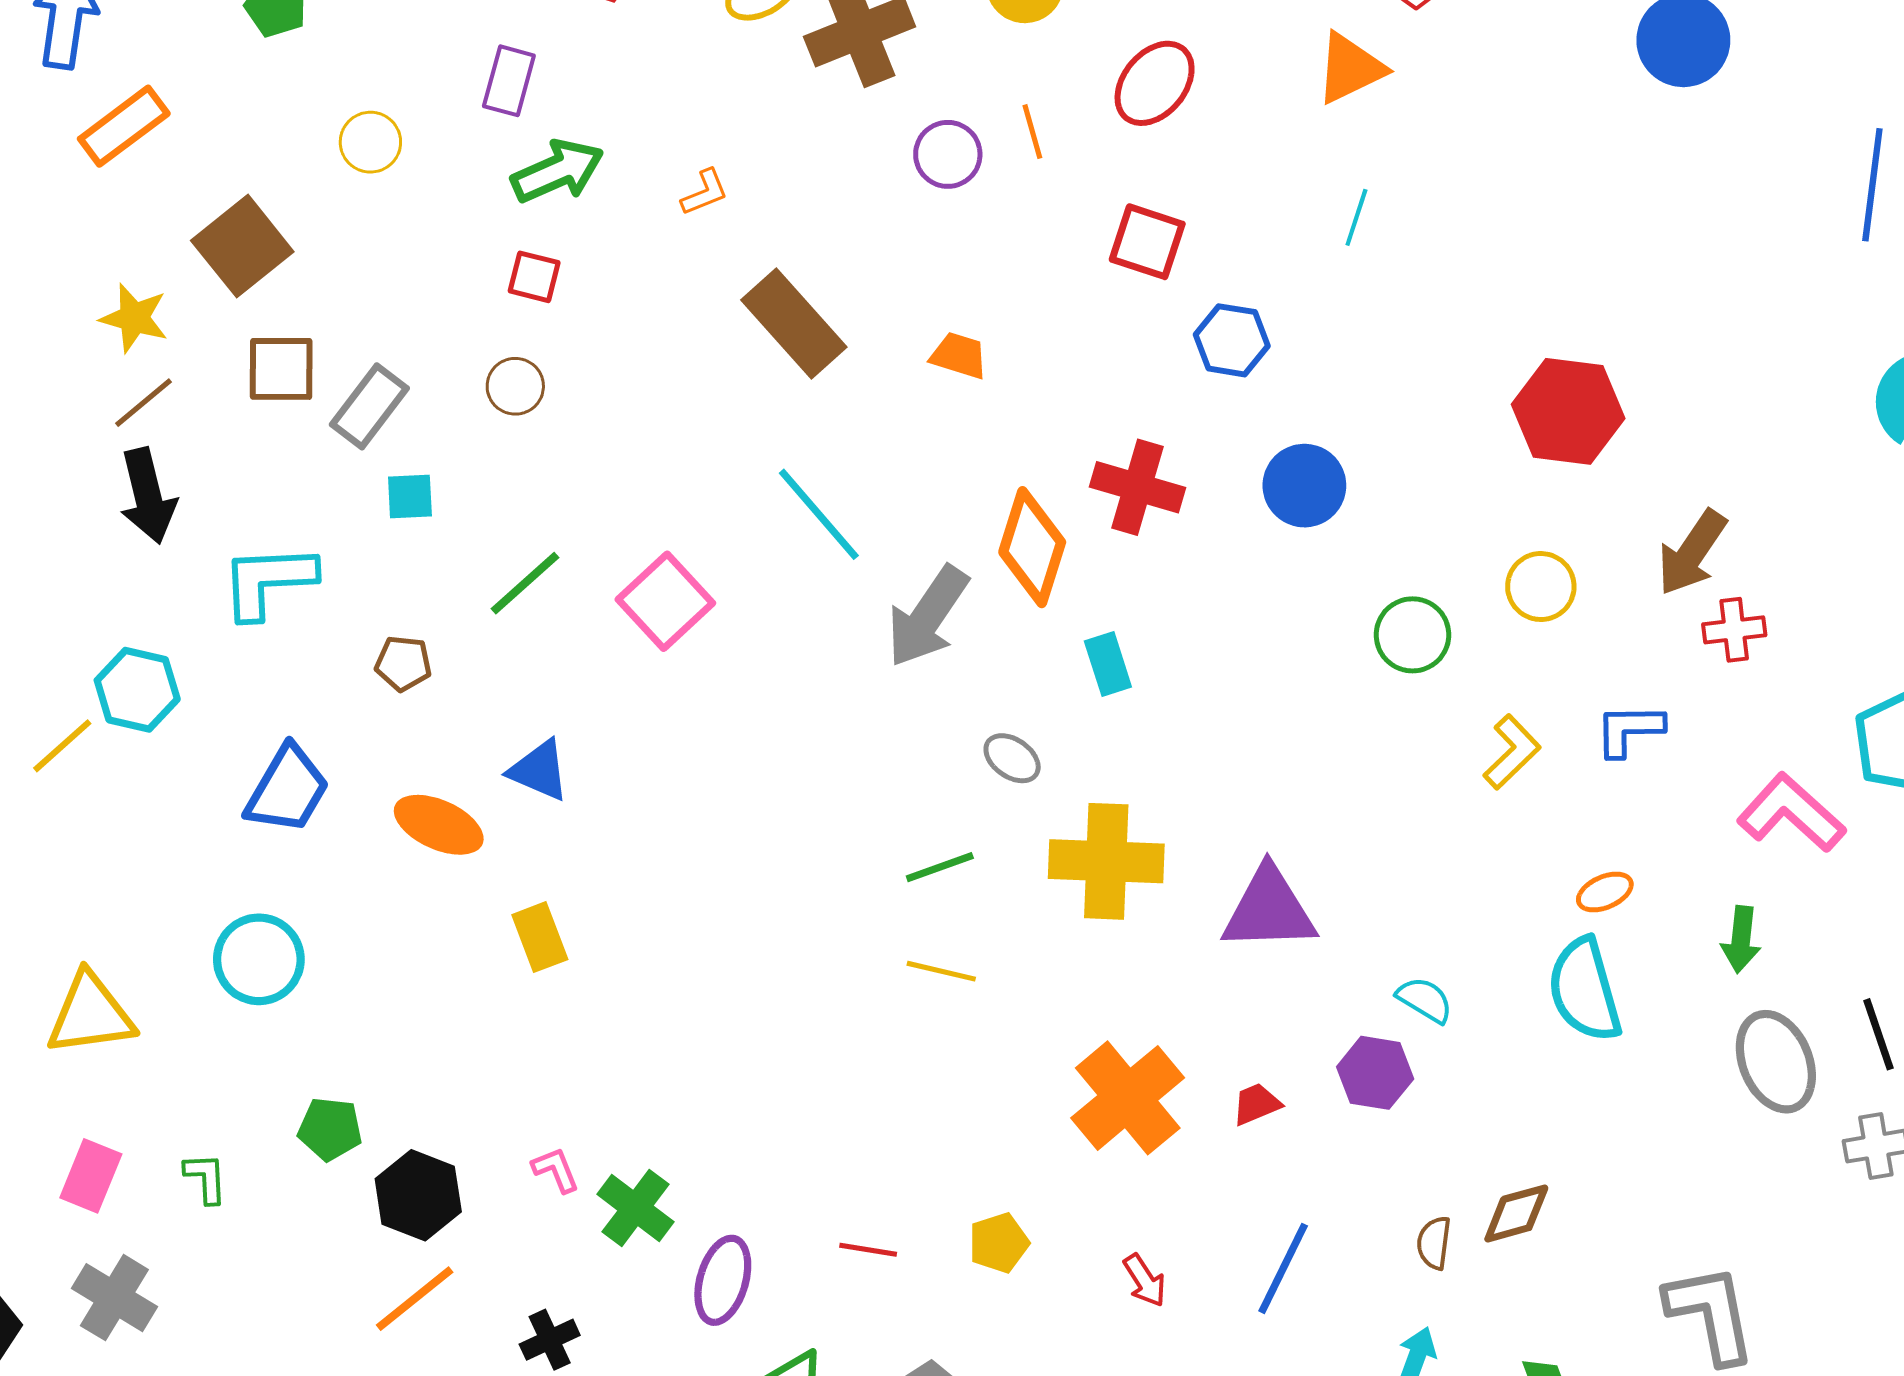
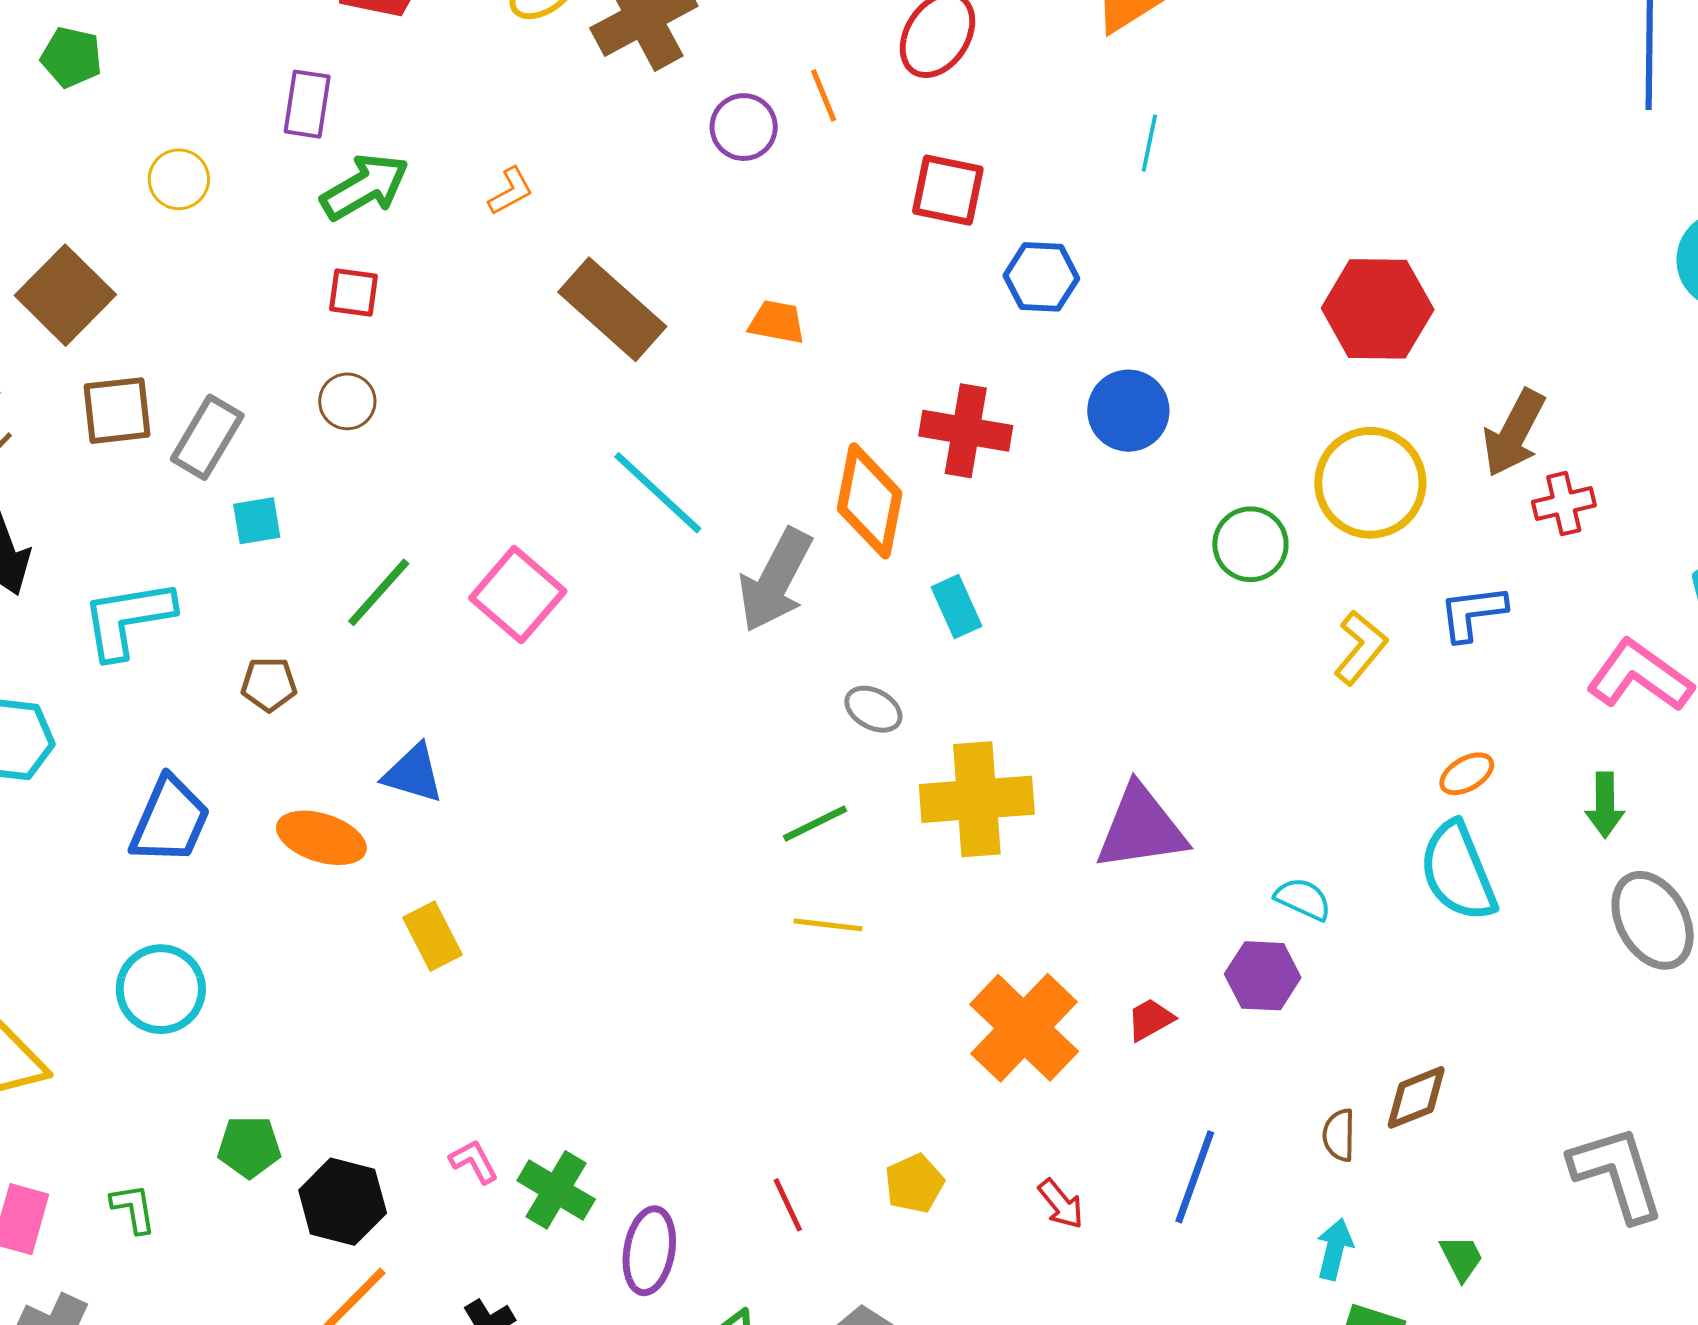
yellow circle: (1541, 587) -> (1370, 483), size x1.6
red line: (868, 1250) -> (788, 1205), turned 62

